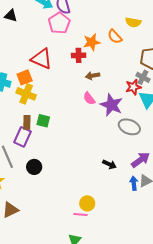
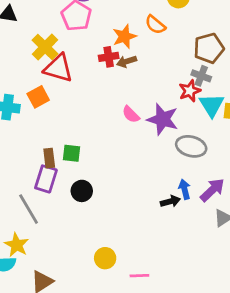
brown arrow: (93, 76) -> (127, 61), moved
yellow cross: (26, 94) -> (45, 47), moved, turned 30
black arrow: (109, 164) -> (170, 201), turned -32
black circle: (34, 167) -> (82, 191), moved
blue arrow: (134, 183) -> (185, 189), moved
yellow circle: (87, 203) -> (105, 258), moved

